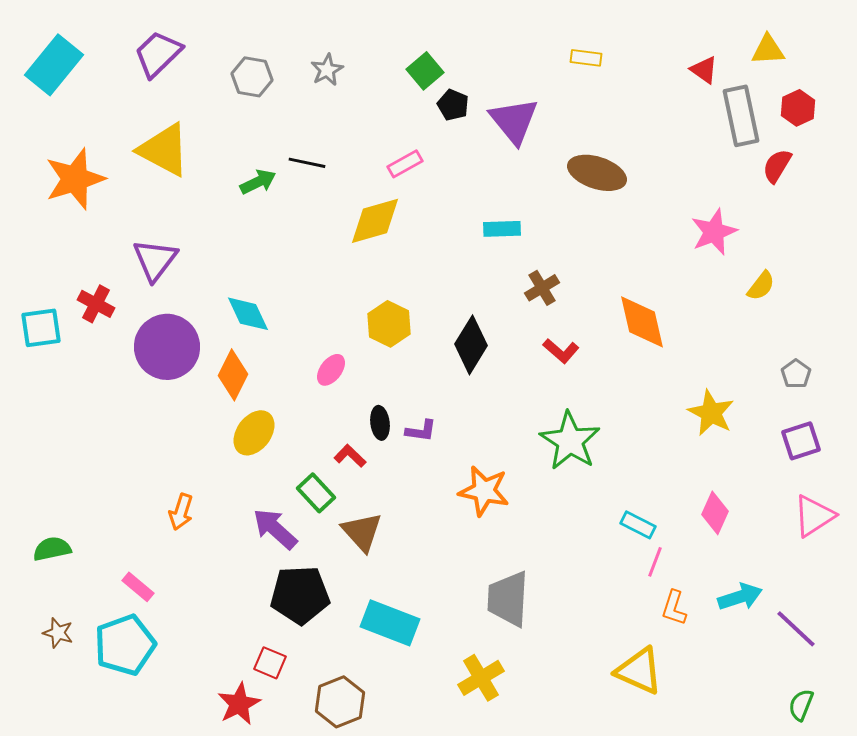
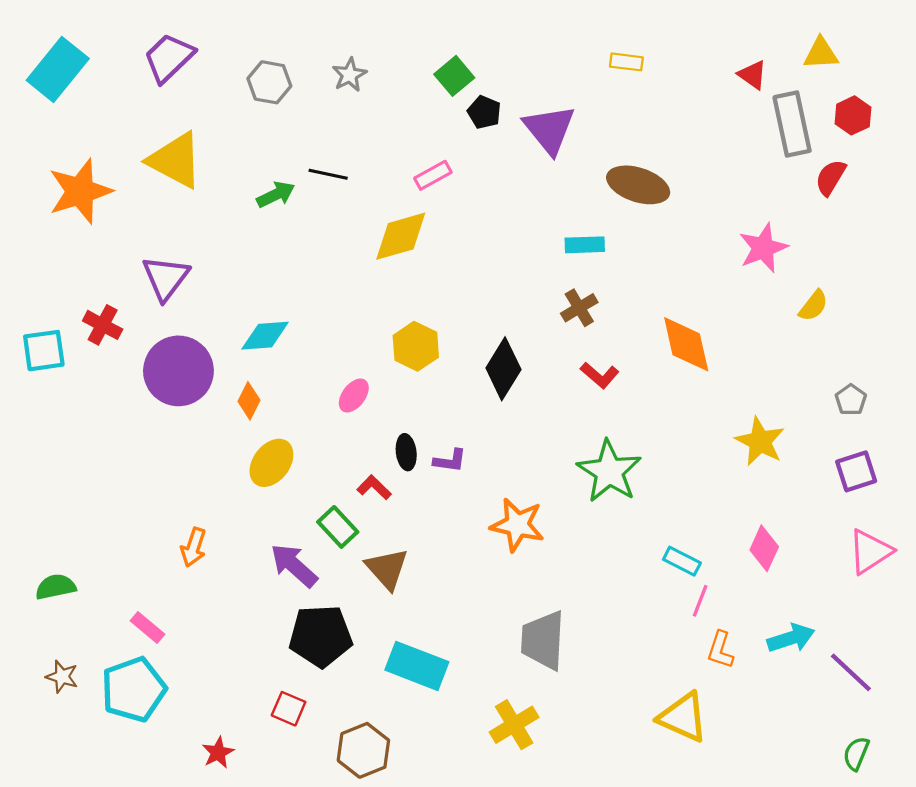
cyan rectangle: (502, 229) -> (585, 245), moved
cyan diamond: (248, 314) -> (265, 336), turned -69
orange diamond: (233, 375) -> (249, 401), size x0.7
red star: (239, 704) -> (218, 753), moved, size x0.7

